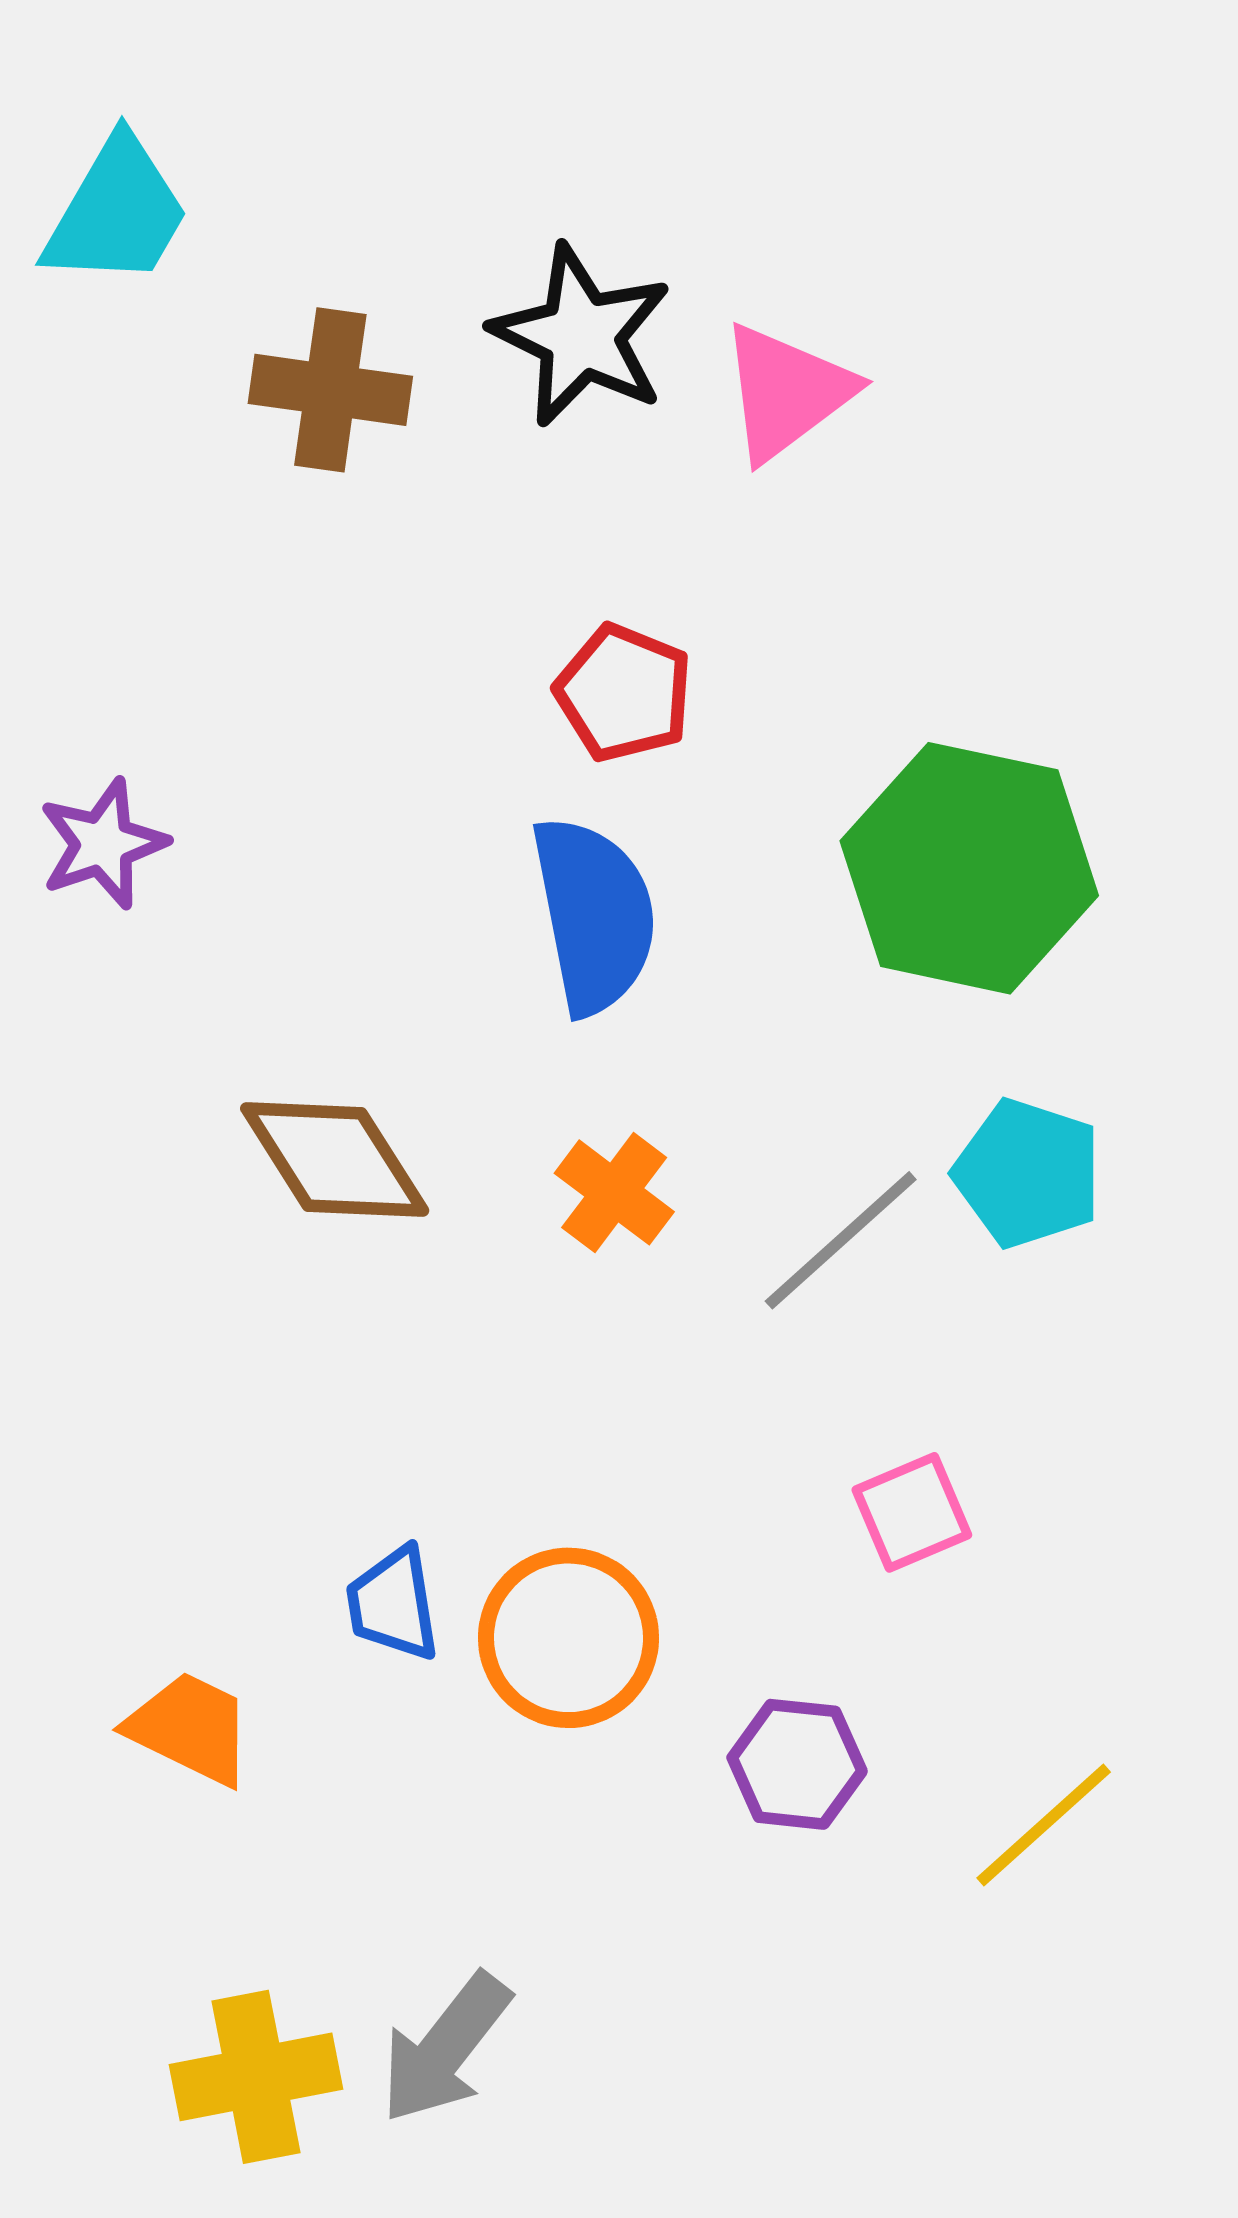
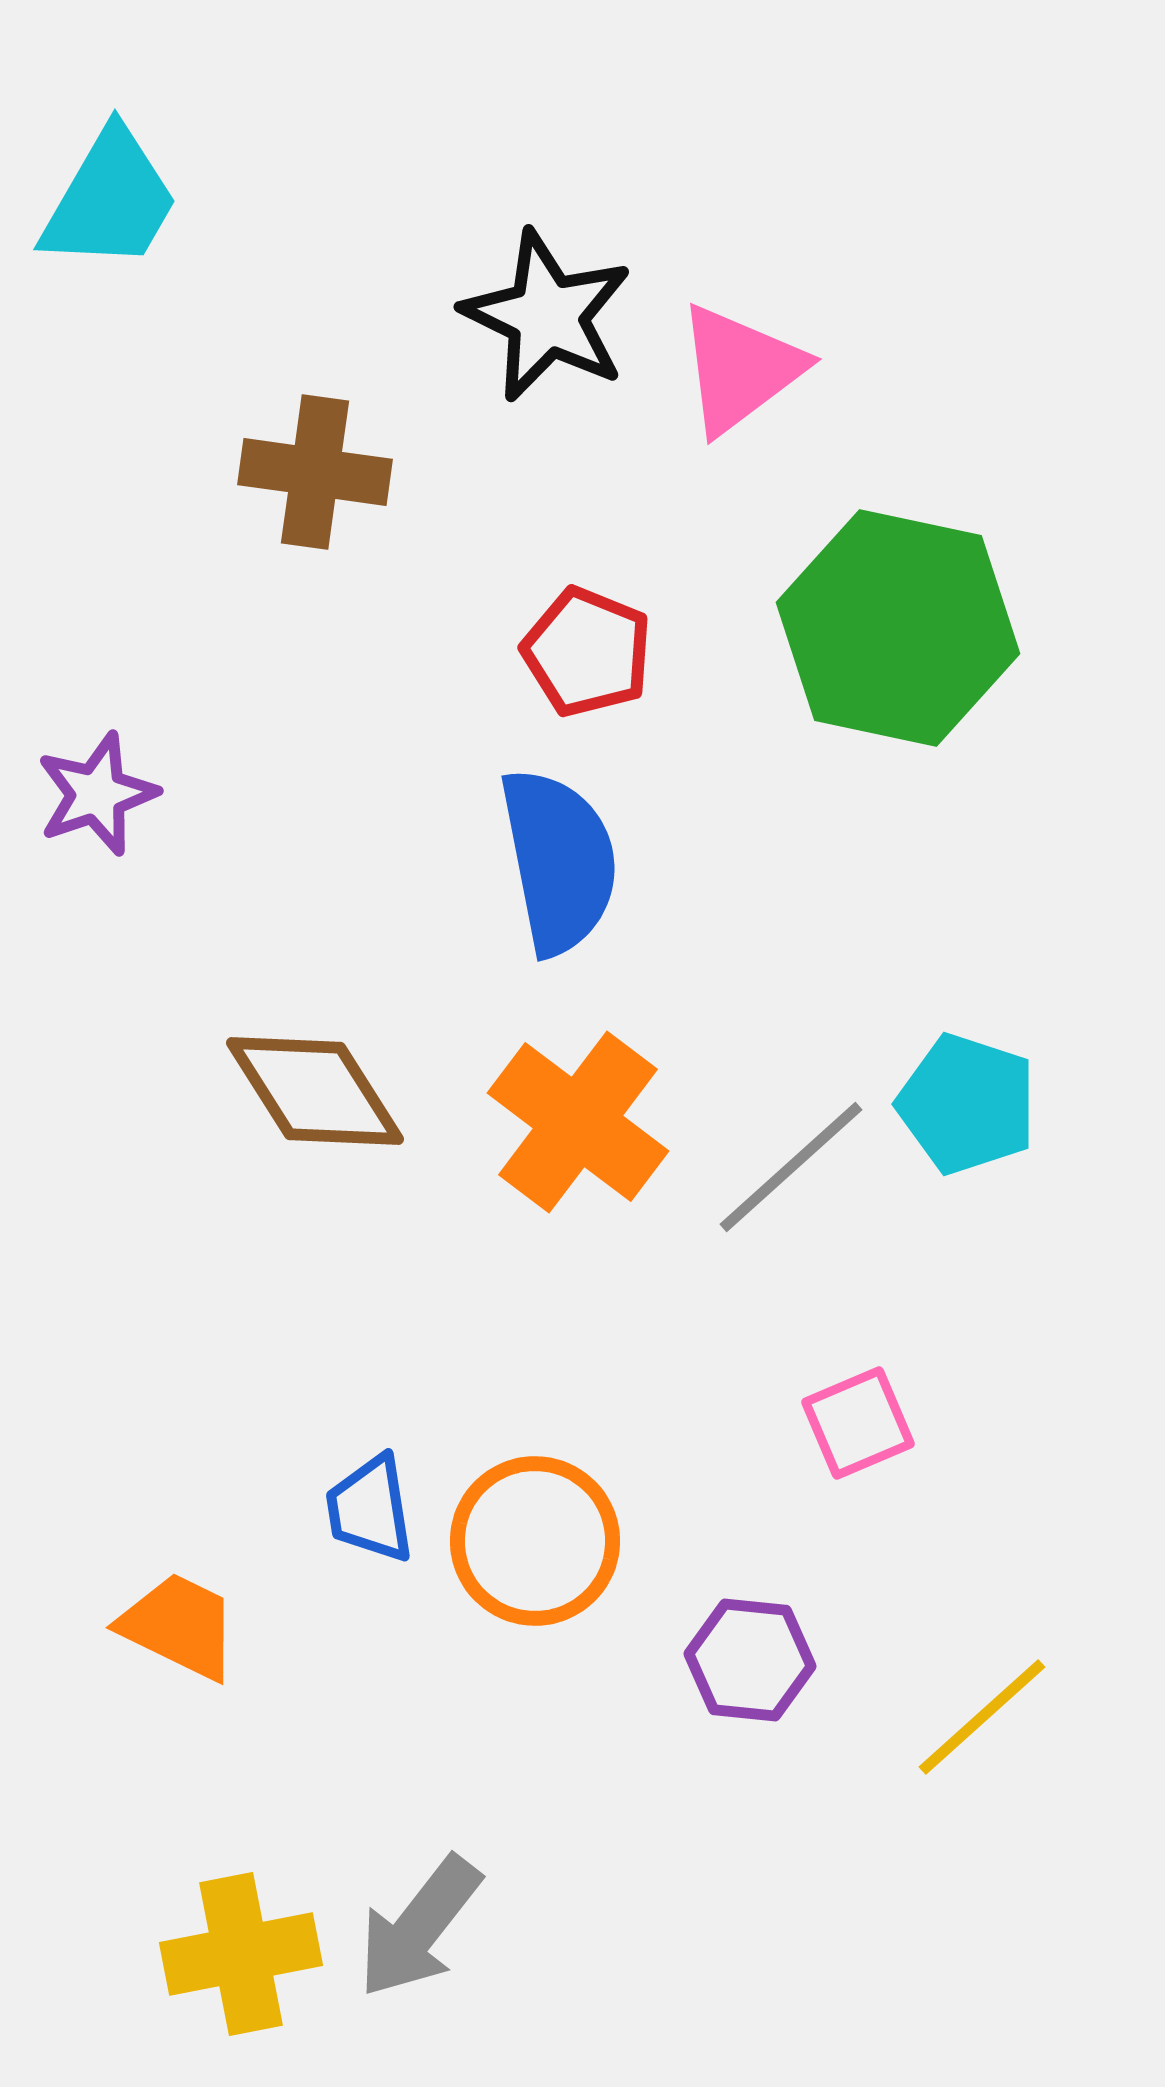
brown cross: (330, 390) -> (315, 472), moved
green hexagon: (969, 868) -> (898, 628), moved
orange cross: (614, 1192) -> (578, 1122), size x1.6

